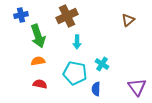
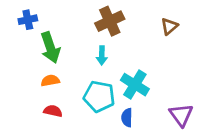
brown cross: (67, 16) -> (110, 21), moved
cyan cross: (102, 64) -> (135, 85), size x1.5

